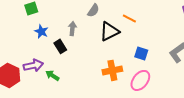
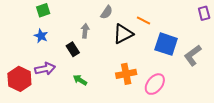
blue star: (41, 31) -> (41, 36), moved
blue square: (141, 53) -> (166, 44), moved, size x1.6
green arrow: (52, 75) -> (80, 80), moved

